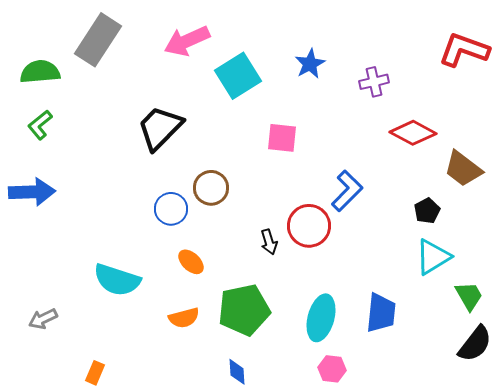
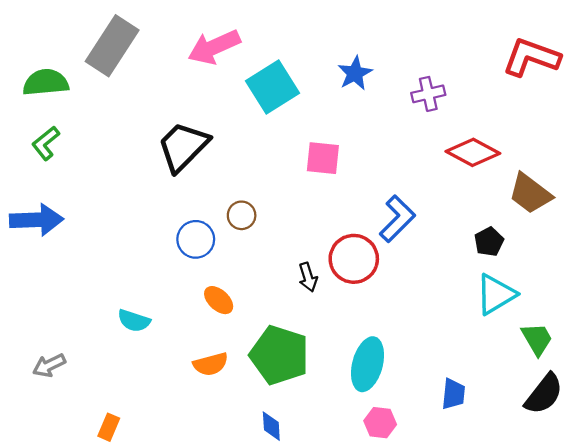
brown circle: (211, 188) -> (242, 215), size x0.7
cyan semicircle: (117, 280) -> (134, 321), size x0.6
green pentagon: (244, 310) -> (279, 355), turned 30
blue trapezoid: (381, 313) -> (453, 394), moved, size x0.7

